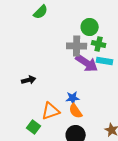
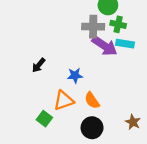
black arrow: (29, 80) -> (39, 65), turned 144
blue star: (73, 98) -> (75, 75), moved

